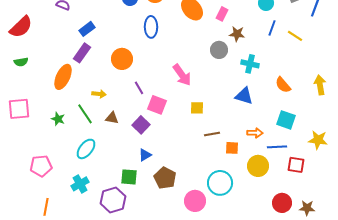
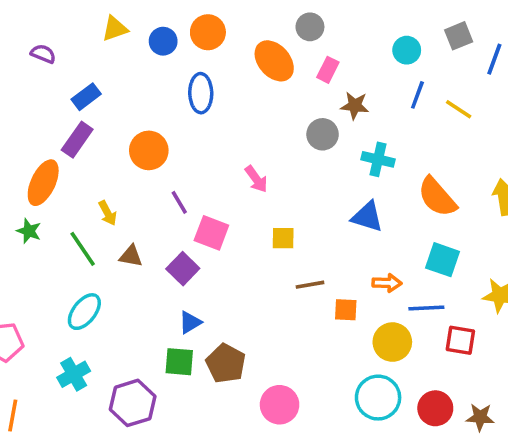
pink arrow: (182, 75) -> (256, 179), size x0.7
orange semicircle: (283, 85) -> (437, 197), size x1.4
yellow arrow: (99, 94) -> (108, 213), turned 56
green star: (58, 119) -> (29, 231), moved
green square: (129, 177) -> (179, 362), moved
cyan circle: (220, 183) -> (378, 398), moved

